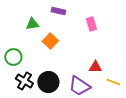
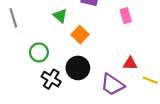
green triangle: (32, 24) -> (60, 16), turned 48
black circle: (48, 82) -> (78, 68), moved

